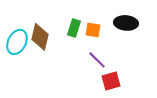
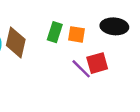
red square: (111, 81) -> (97, 63), moved

